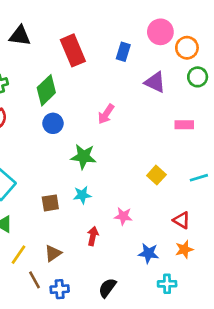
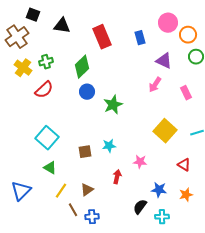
blue rectangle: (123, 52) -> (140, 38), turned -32
pink arrow: (106, 114) -> (155, 85), moved
pink rectangle: (184, 125) -> (186, 93), turned 64
green star: (83, 157) -> (113, 105), moved, turned -30
yellow square: (156, 175) -> (165, 131), size x1.6
orange star: (184, 249) -> (186, 195), moved
cyan cross: (167, 284) -> (162, 217), moved
black semicircle: (107, 288) -> (140, 207), moved

